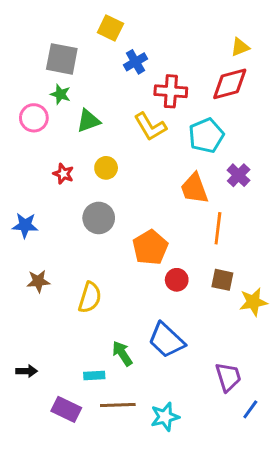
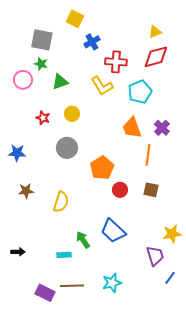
yellow triangle: (240, 47) -> (155, 32), moved
purple cross: (239, 175) -> (162, 128), moved
yellow star: (253, 302) -> (172, 234), moved
brown line: (118, 405) -> (72, 286), moved
purple rectangle: (66, 409) -> (45, 293), moved

